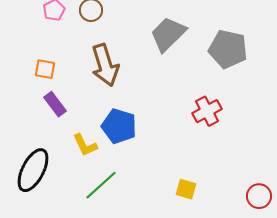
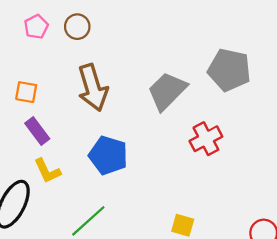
gray trapezoid: (168, 34) -> (167, 91), moved
yellow L-shape: (85, 145) -> (47, 171), moved

